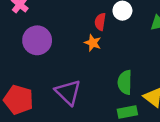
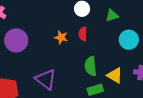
red semicircle: (100, 22) -> (83, 34), moved

